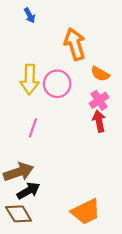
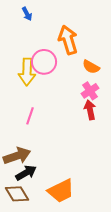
pink circle: (57, 84) -> (44, 62), moved
orange trapezoid: (86, 212) -> (61, 191), moved

